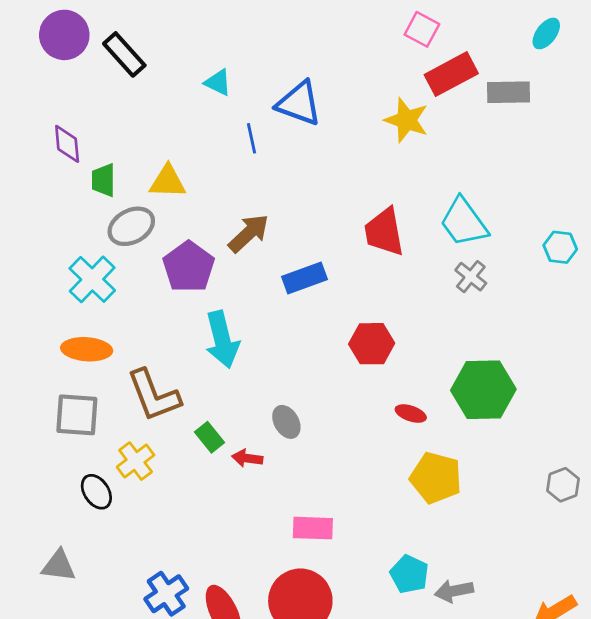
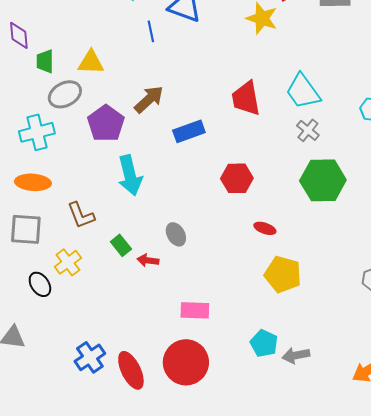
cyan cross: (92, 279) -> (37, 132), turned 32
green hexagon: (483, 390) -> (323, 180), moved
brown L-shape: (154, 395) -> (81, 215), size x0.7

